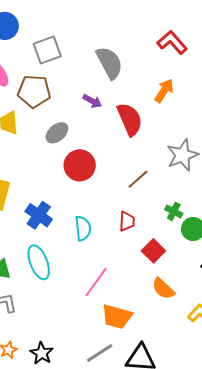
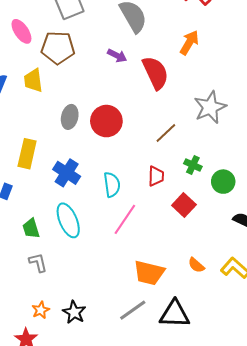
gray ellipse: (57, 133) -> (70, 117), moved, turned -35
green cross: (174, 211) -> (193, 165), moved
pink line: (96, 282) -> (125, 219), moved
orange semicircle: (163, 289) -> (196, 265), moved, size x0.7

